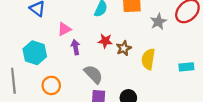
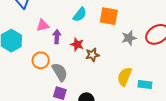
purple arrow: (76, 47) -> (57, 37), moved
yellow semicircle: (148, 59) -> (125, 77), moved
orange circle: (51, 85) -> (41, 60), moved

